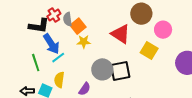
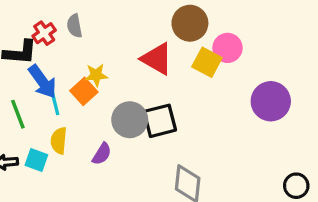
gray semicircle: (68, 19) -> (74, 26), moved
orange square: (78, 26) -> (84, 91), moved
yellow square: (149, 50) -> (207, 62), moved
cyan line: (58, 58) -> (55, 104), turned -64

